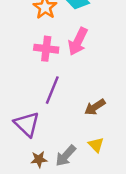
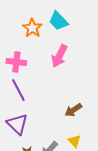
pink cross: (46, 49) -> (16, 62), moved
purple line: (52, 90) -> (18, 90), moved, turned -50

